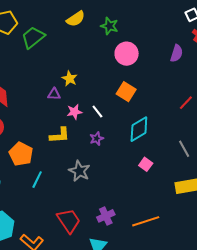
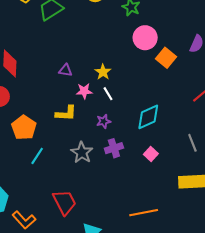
yellow star: (70, 79) -> (103, 72), moved
orange square: (126, 92) -> (166, 58), moved
purple cross: (106, 216) -> (114, 148), moved

